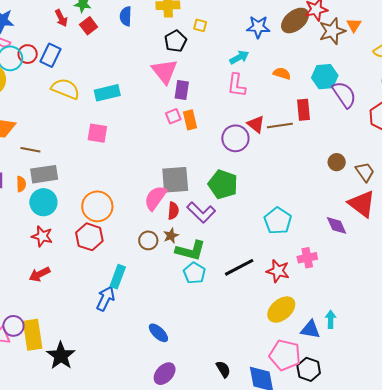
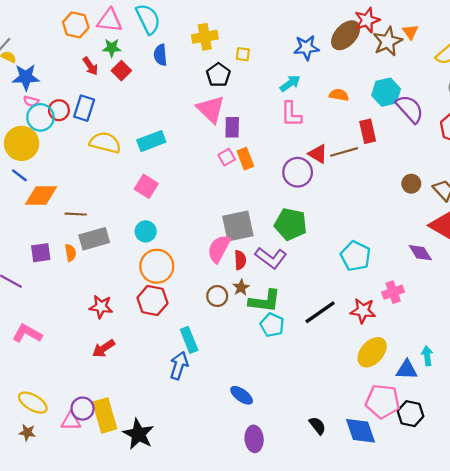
pink square: (97, 133) -> (146, 186), turned 30
cyan circle: (43, 202) -> (146, 231), moved, size x0.7
cyan rectangle: (118, 277) -> (189, 340), turned -35
purple ellipse: (165, 374) -> (254, 439), turned -40

